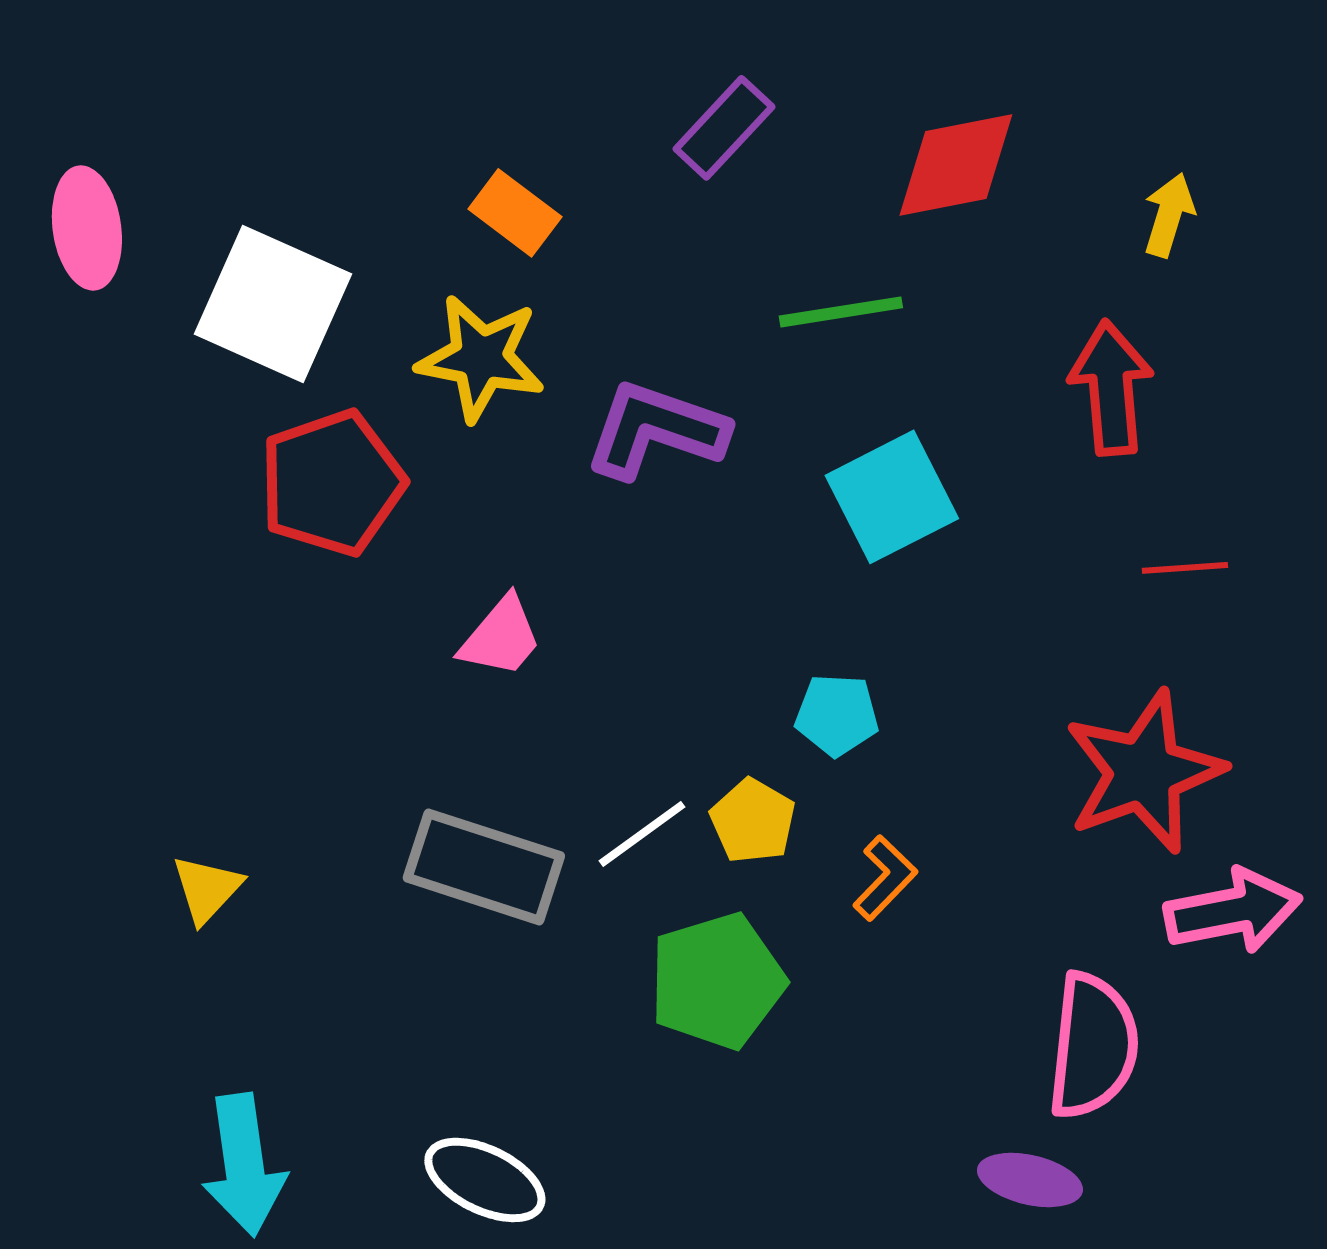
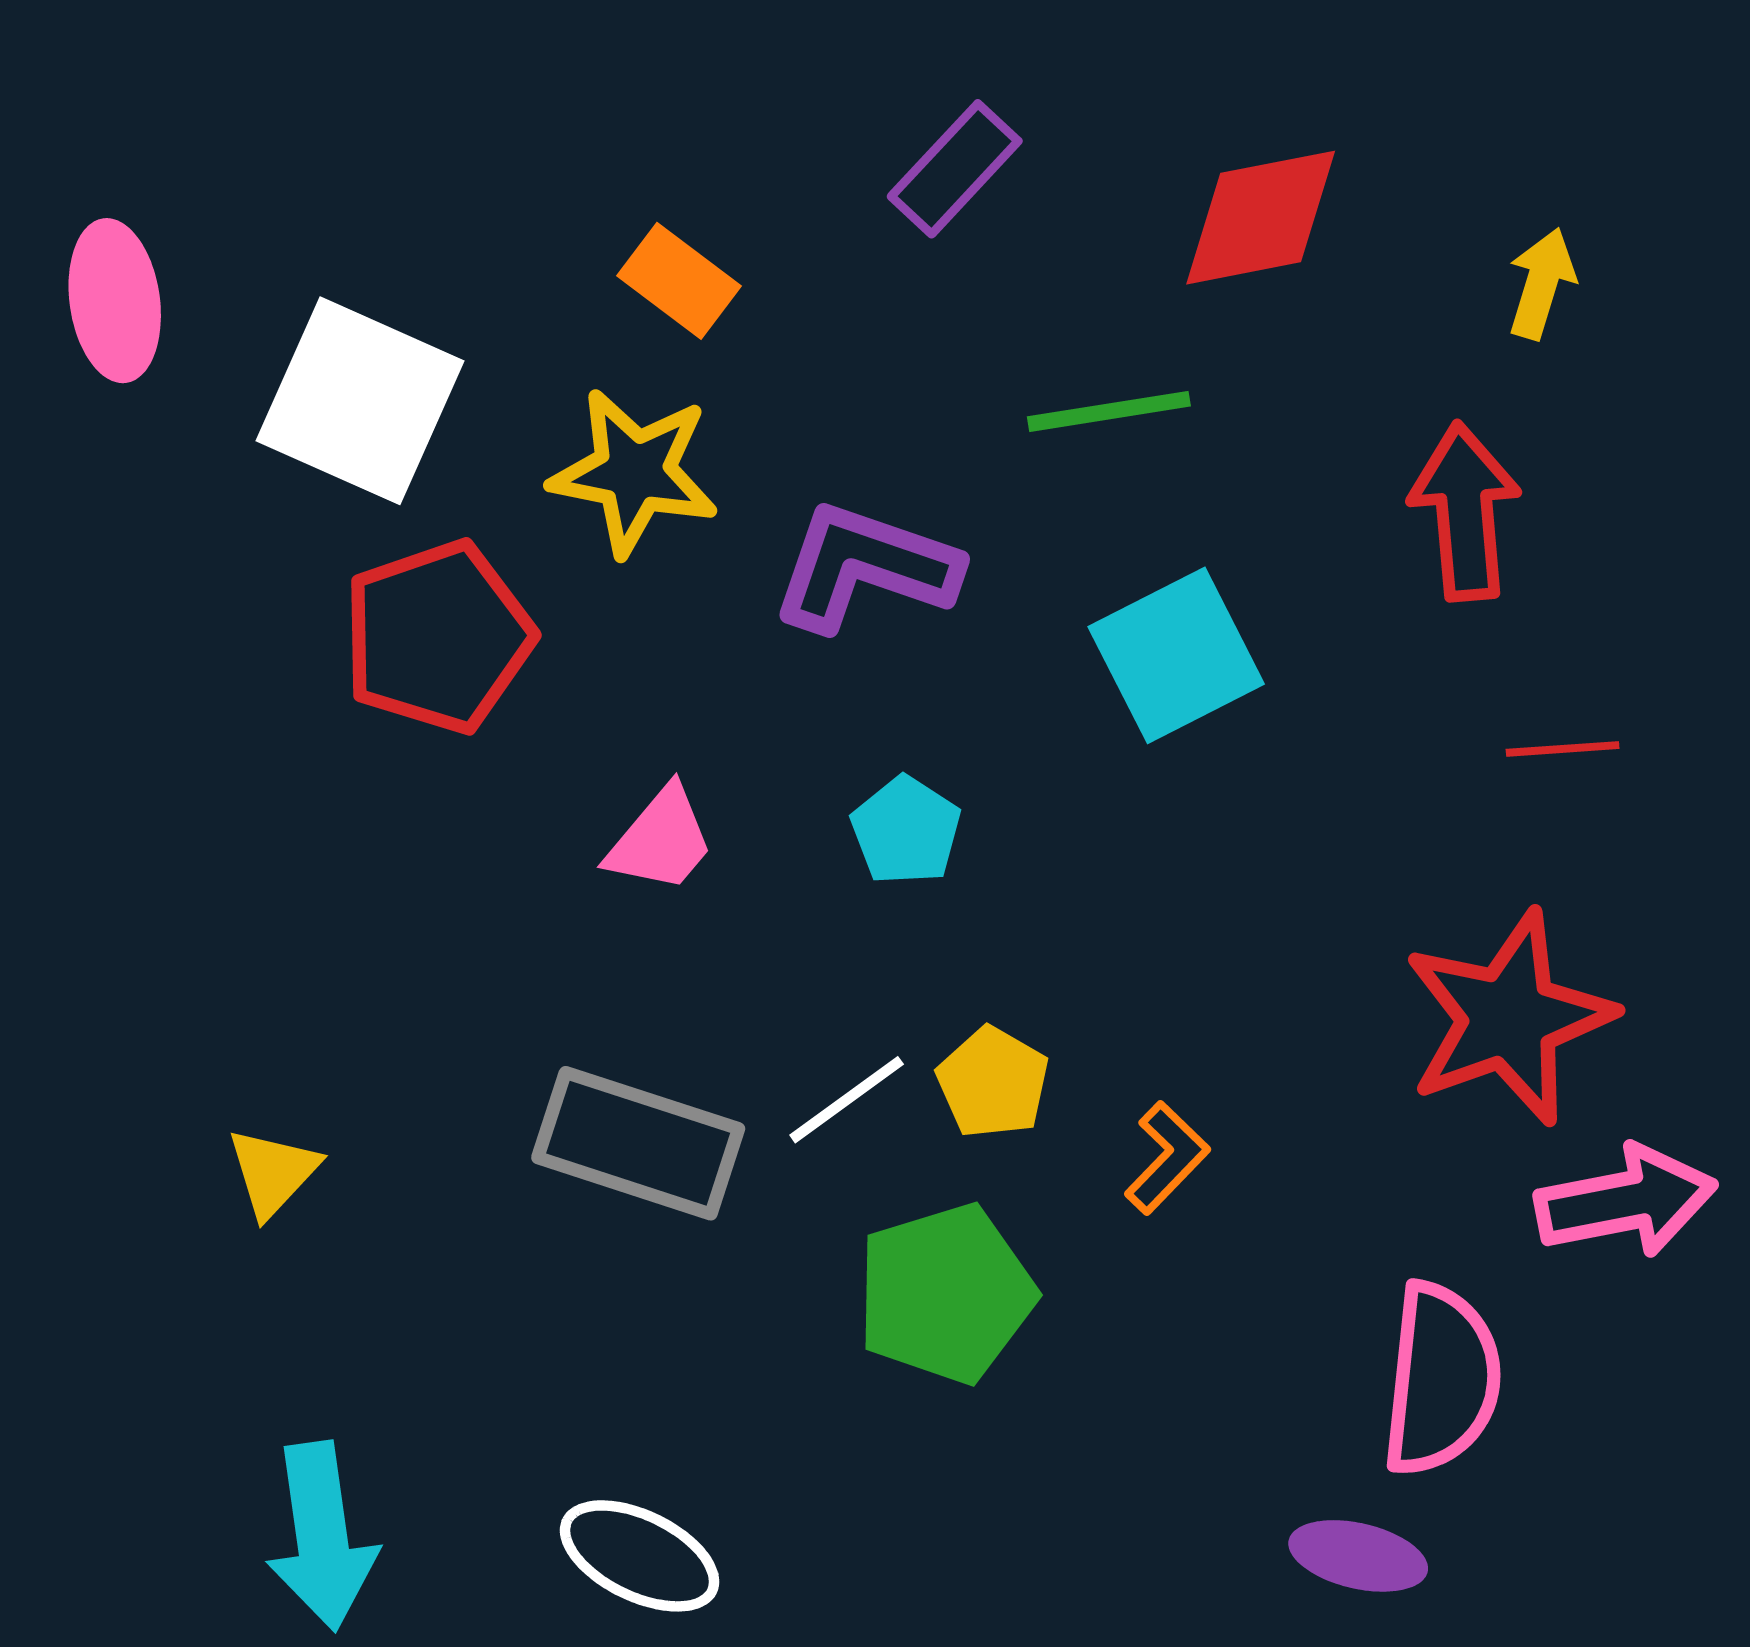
cyan pentagon: (837, 715) -> (906, 831), moved, turned 30

